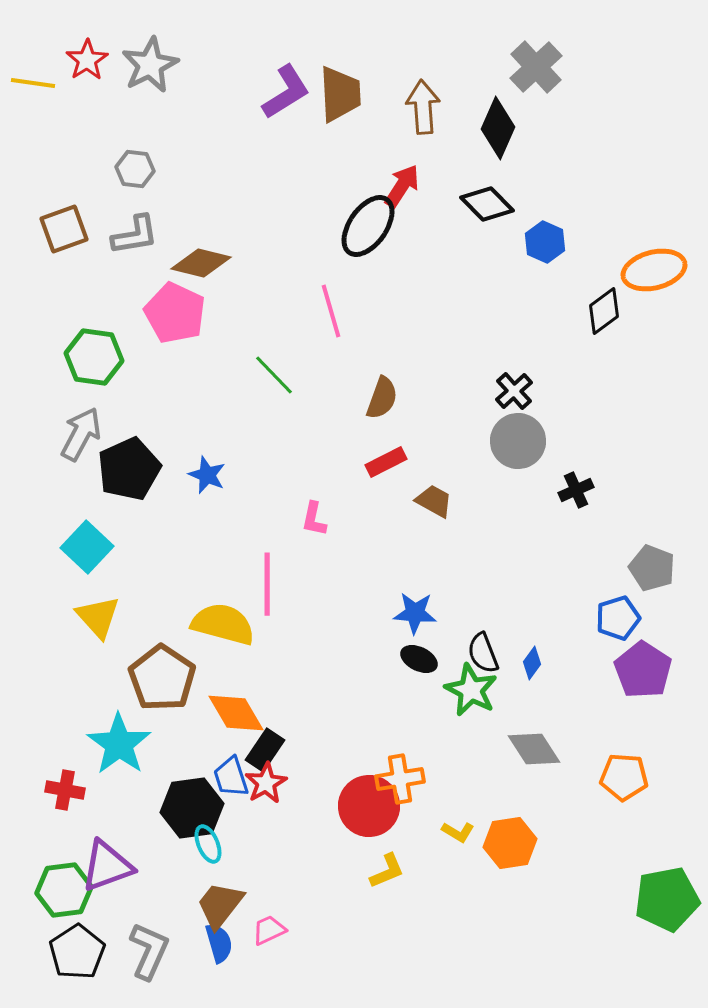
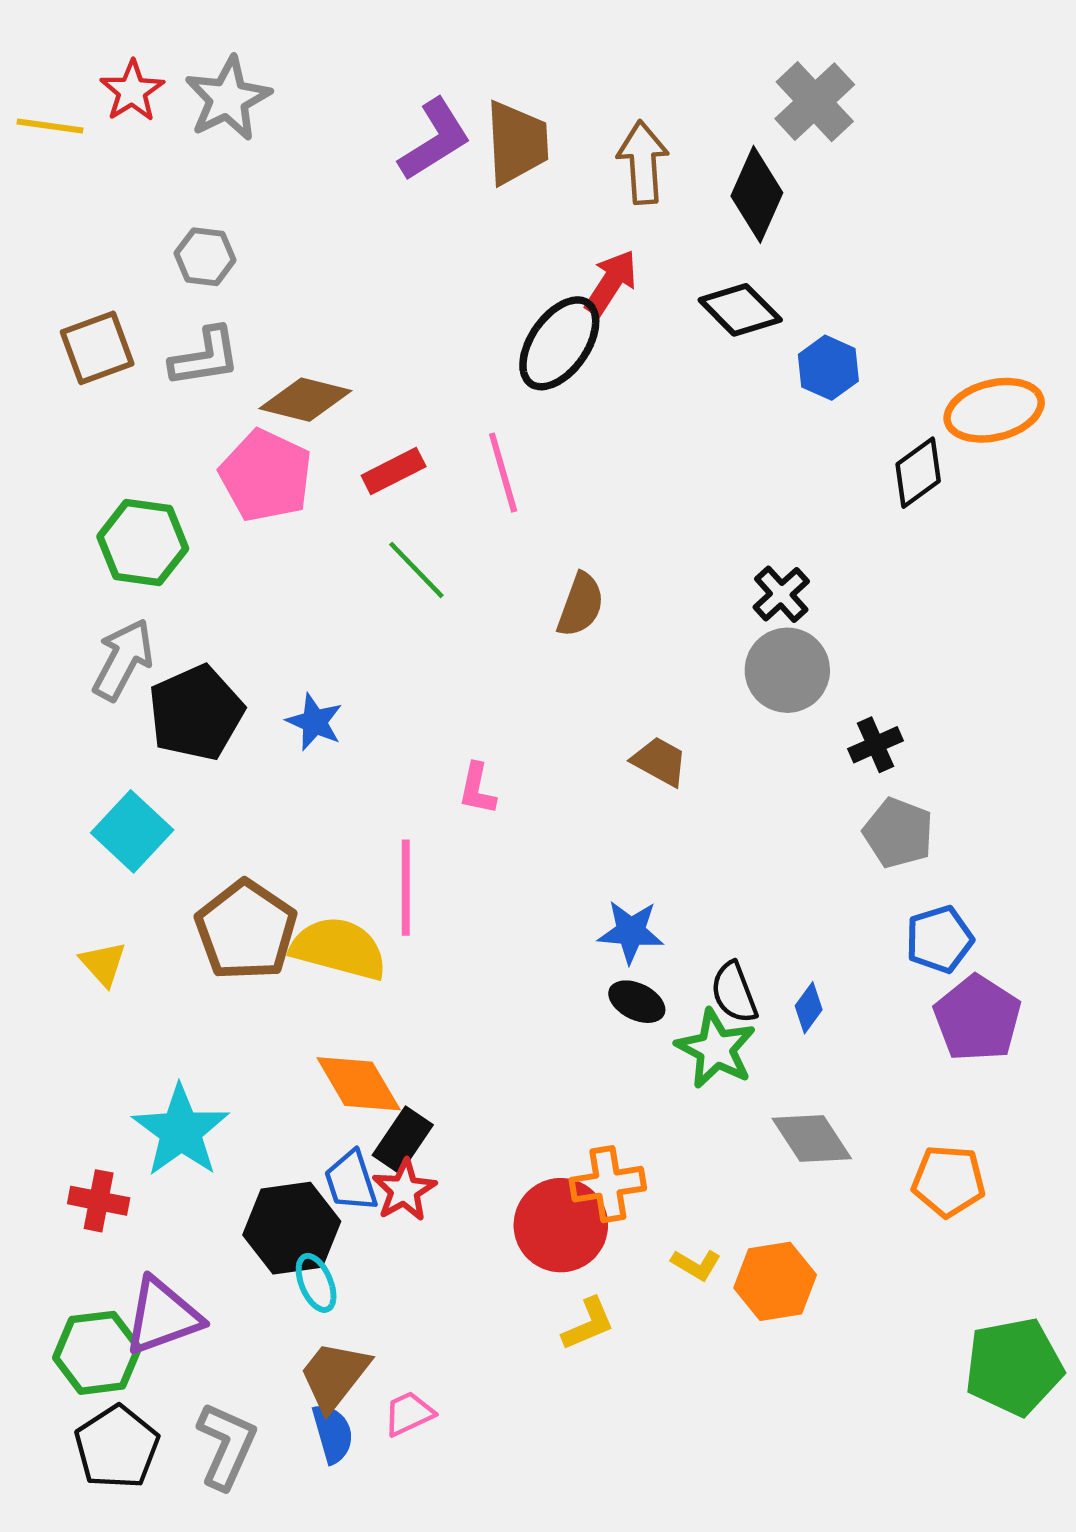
red rectangle: (386, 462) -> (394, 471), moved
gray pentagon: (652, 568) -> (898, 833), moved
yellow triangle: (98, 617) -> (103, 964), moved, size x0.7
brown pentagon: (162, 678) -> (246, 930), moved

